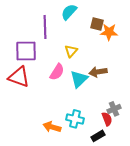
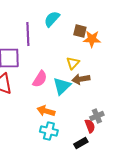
yellow triangle: (71, 51) -> (73, 63), moved
cyan cross: (75, 119) -> (49, 131), moved
orange arrow: (52, 127) -> (46, 111), moved

